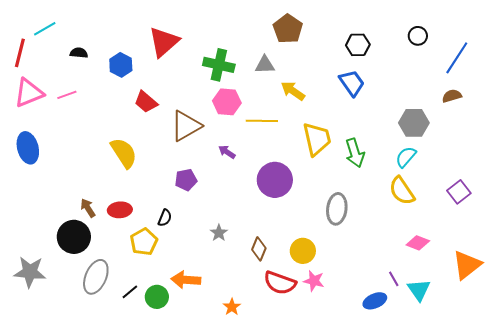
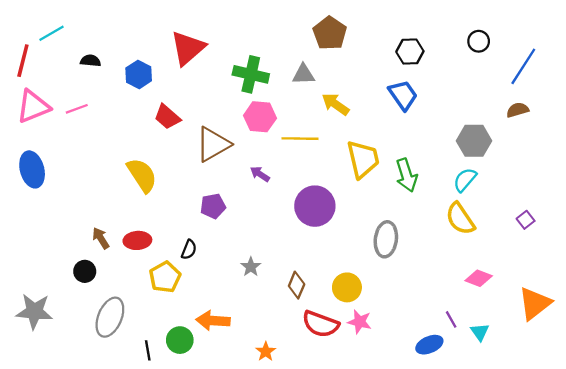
purple square: (459, 192) -> (526, 220), size x0.7
black circle: (74, 237) -> (85, 271), size x0.6
cyan triangle: (419, 290) -> (480, 332), size x0.7
black line: (130, 292) -> (148, 350), moved, turned -60

